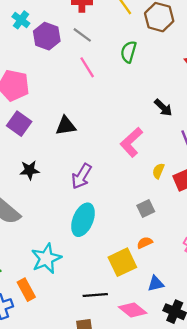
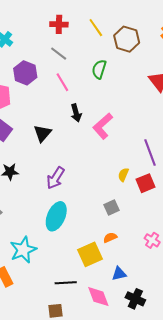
purple hexagon: (47, 36) -> (25, 73), moved
black arrow: (163, 108) -> (76, 113), moved, turned 30
black triangle: (66, 126) -> (42, 133), turned -42
pink L-shape: (131, 142) -> (103, 126), moved
pink diamond: (133, 310) -> (98, 297), turned 30

